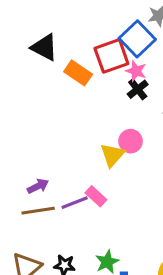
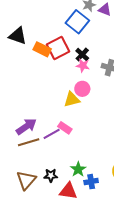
red square: (111, 56) -> (58, 48), moved
pink star: (136, 71) -> (83, 65), moved
yellow triangle: (112, 155) -> (72, 99), turned 42
purple arrow: (38, 186) -> (26, 127), size x1.5

